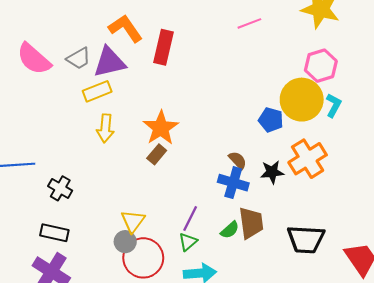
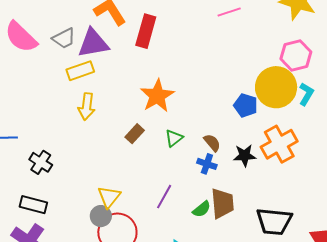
orange star: (161, 128) -> (157, 96), moved
blue cross: (233, 183) -> (207, 164), size x0.7
green triangle: (188, 242) -> (174, 138), moved

